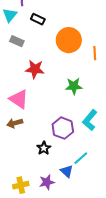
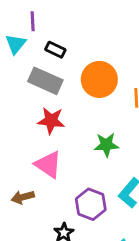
gray rectangle: (17, 41) -> (45, 81), moved, size x1.6
pink triangle: (19, 99) -> (48, 165), moved

